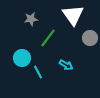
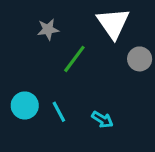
cyan circle: (22, 58) -> (25, 105), moved
cyan arrow: (66, 65) -> (102, 119), moved

